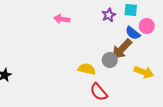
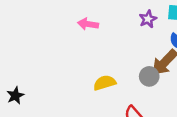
yellow semicircle: (87, 69) -> (105, 83), moved, turned -30

